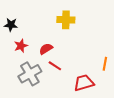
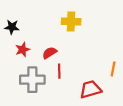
red line: (55, 66) -> (59, 71), turned 56
gray cross: (30, 74) -> (32, 80), turned 30

